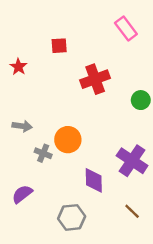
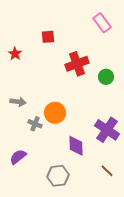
green circle: (141, 100) -> (106, 77), moved

